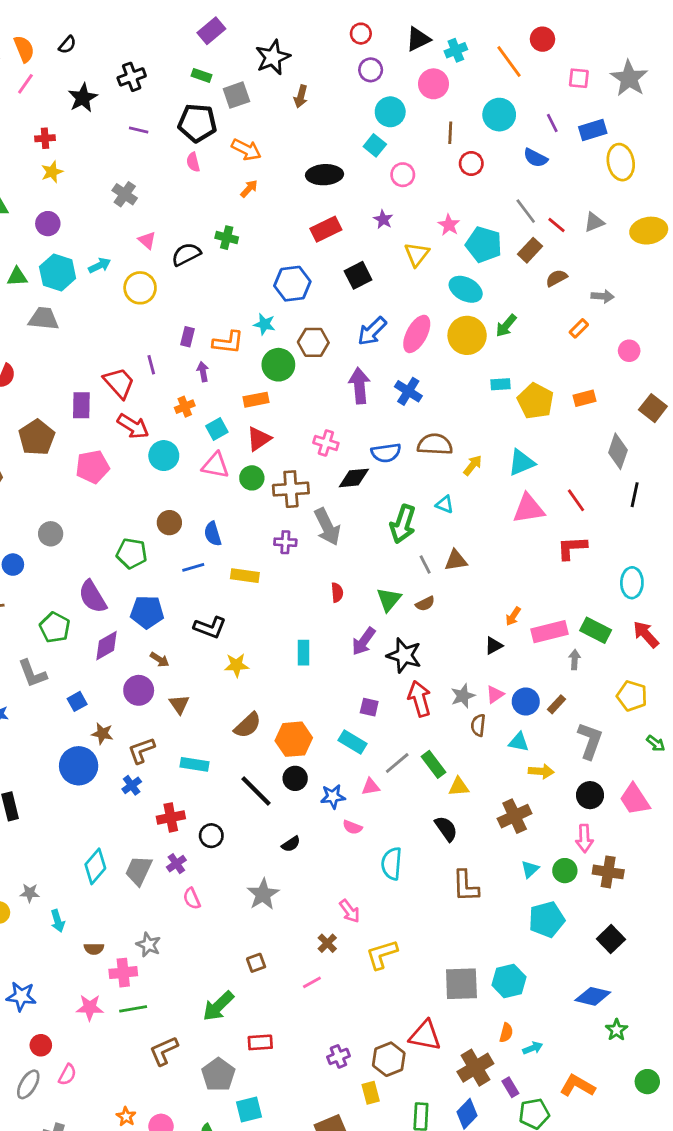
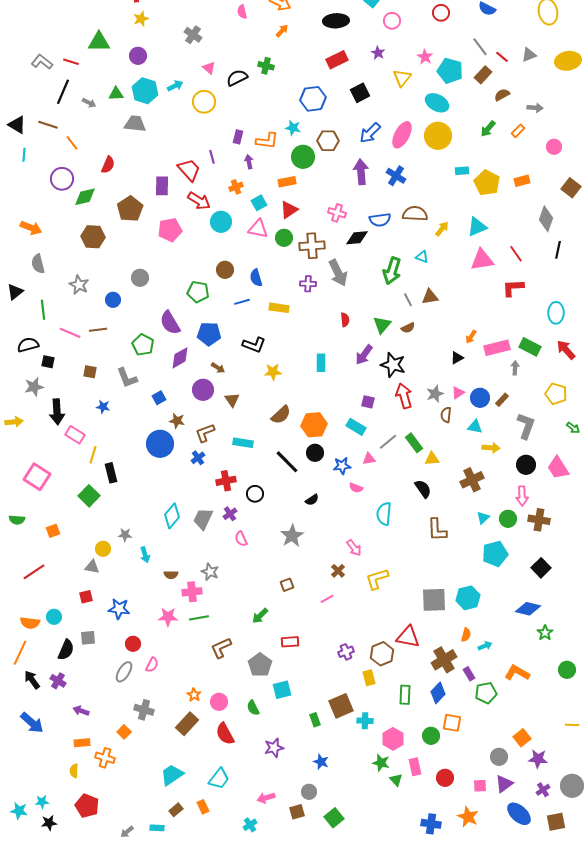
green arrow: (506, 326) -> (488, 129), moved
green arrow: (218, 1006) -> (260, 616), size x0.7

